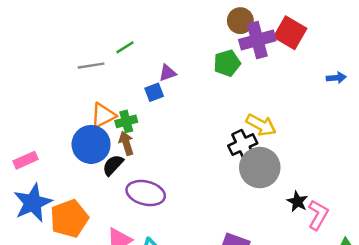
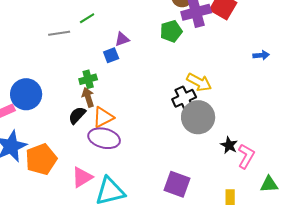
blue arrow: (336, 78) -> (261, 55), moved
orange triangle: (103, 115) -> (103, 117), moved
blue circle: (91, 144) -> (26, 94), moved

